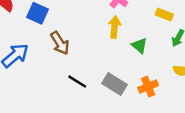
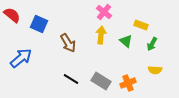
brown arrow: (60, 43) -> (68, 43), moved
green triangle: (139, 46) -> (126, 41), moved

